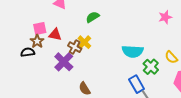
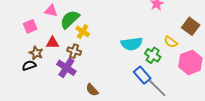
green semicircle: (93, 17) -> (70, 19), moved, size x1.5
pink square: (40, 29) -> (30, 26), moved
yellow cross: (84, 42) -> (83, 31), moved

